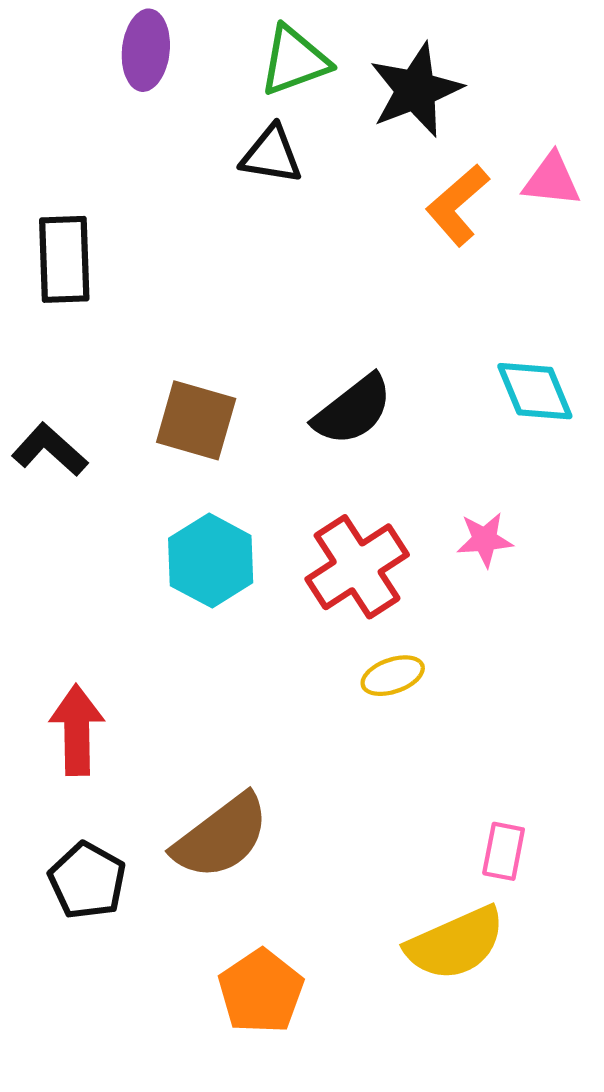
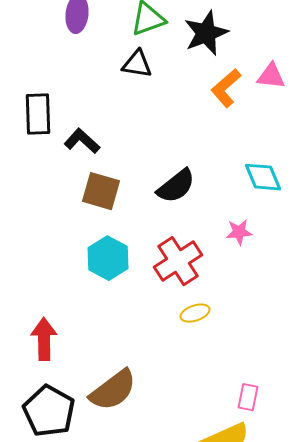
black L-shape: (50, 450) -> (82, 141), moved
pink star: (485, 540) -> (239, 232), moved
black pentagon: (87, 881) -> (49, 411), size x1.4

